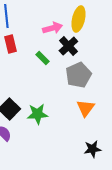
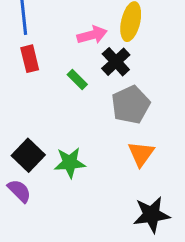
black star: (92, 149) -> (151, 215), size x1.4

